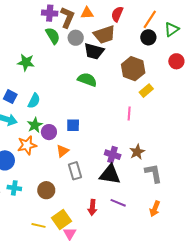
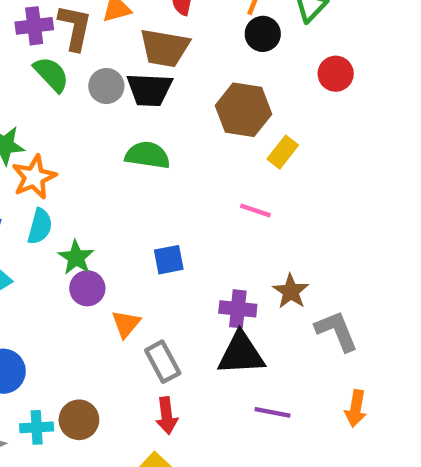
brown trapezoid: (104, 35) -> (164, 48), turned 40
gray circle: (76, 38) -> (106, 86), moved
pink line: (129, 113) -> (255, 210), turned -64
green star: (35, 125) -> (76, 258), moved
blue square: (73, 125) -> (169, 260), moved
orange star: (27, 145) -> (34, 177), moved
brown circle: (46, 190) -> (79, 420), moved
red arrow: (92, 207) -> (167, 416), moved

